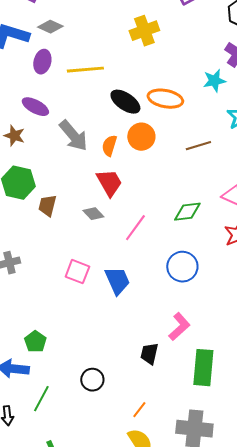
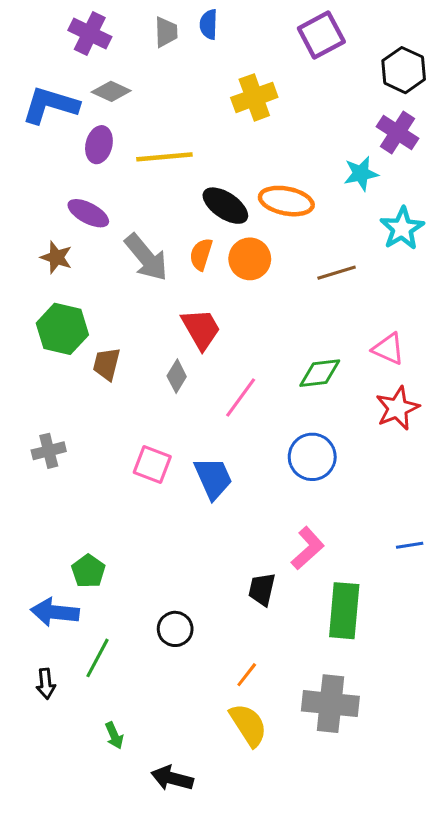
orange semicircle: (109, 146) -> (201, 254), moved
gray diamond: (93, 214) -> (177, 376), turned 75

